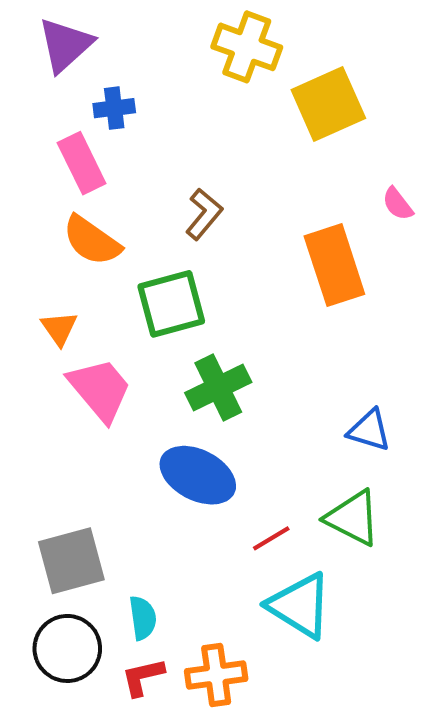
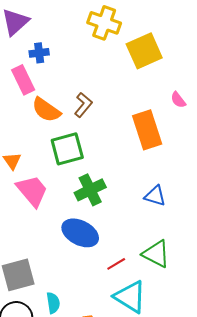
orange semicircle: (92, 241) -> (46, 110), moved
blue triangle: (369, 430) -> (155, 196), moved

